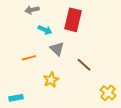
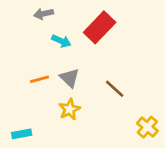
red rectangle: (73, 20) -> (100, 27), turned 30
gray triangle: (57, 49) -> (70, 78), moved

